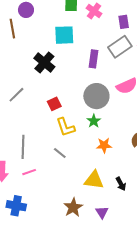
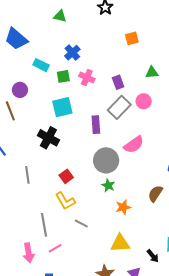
gray line: (16, 95) -> (27, 175), turned -42
yellow L-shape: (66, 127) -> (65, 201), moved
black arrow: (121, 184) -> (153, 256), moved

